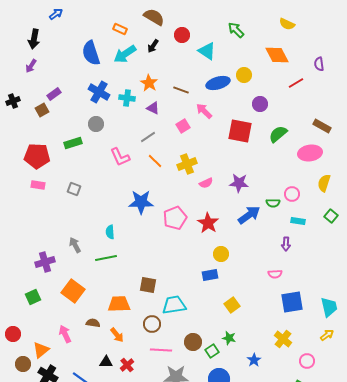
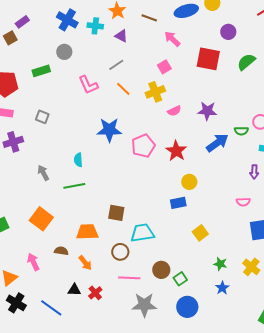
pink square: (183, 126) -> (164, 67), moved
purple cross: (45, 262) -> (13, 142), moved
green star: (229, 338) -> (220, 264), moved

